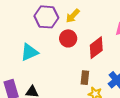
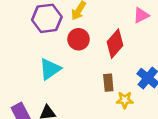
cyan triangle: (29, 52) -> (50, 69), moved

